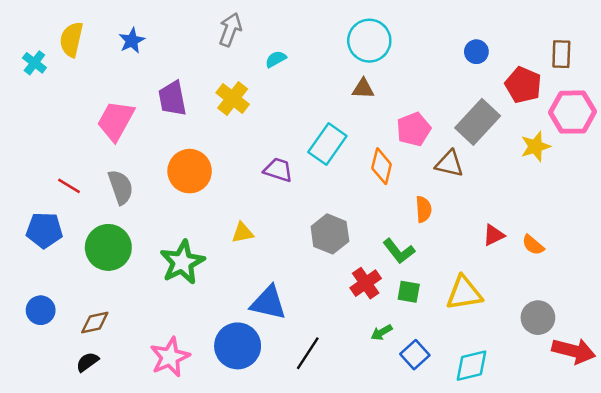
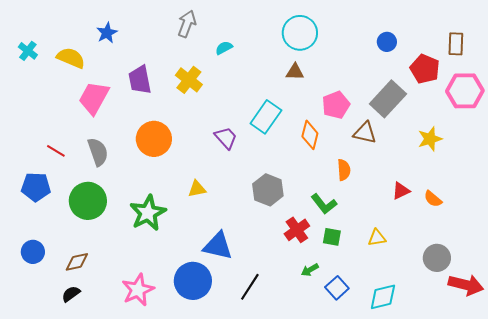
yellow semicircle: (71, 39) -> (71, 58), moved, turned 100
yellow star: (535, 146) -> (430, 139), moved
purple trapezoid: (278, 170) -> (226, 138), turned 30
yellow triangle: (464, 293) -> (377, 238), size x0.6

